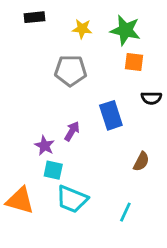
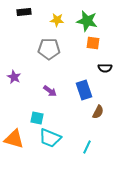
blue rectangle: (111, 115) -> (84, 90), moved
purple arrow: (72, 131) -> (50, 91), turned 96
purple star: (45, 146) -> (14, 77), moved

